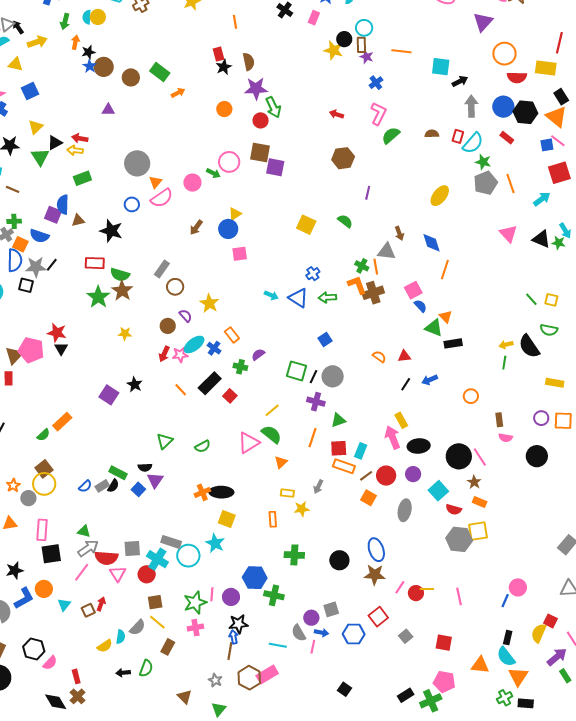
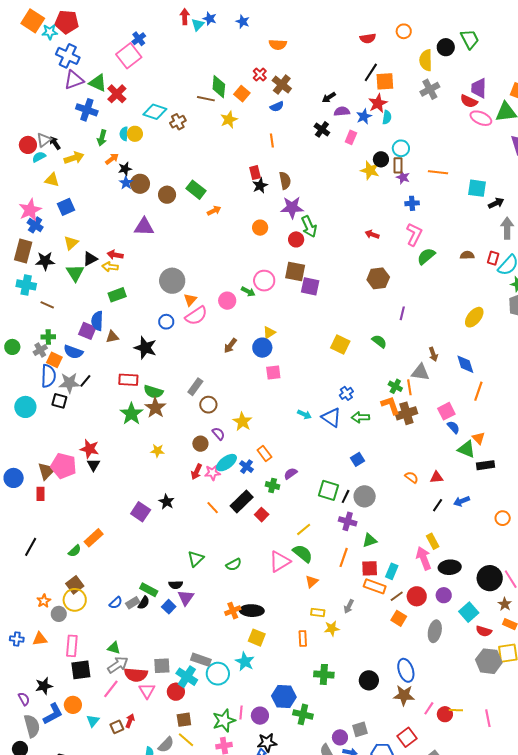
orange arrow: (75, 42) -> (112, 159), turned 40
blue cross: (376, 83) -> (412, 203), turned 32
purple triangle: (108, 110) -> (144, 227), size x1.5

